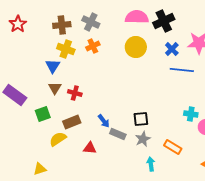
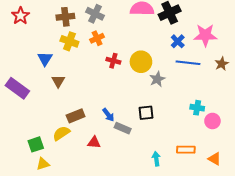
yellow circle: (136, 47) -> (141, 62), moved
blue triangle: (53, 66) -> (45, 59), moved
red cross: (75, 93) -> (113, 61), moved
green square: (43, 114) -> (36, 144), moved
gray star: (143, 139) -> (157, 79), moved
orange rectangle: (173, 147) -> (186, 150), moved, turned -30

